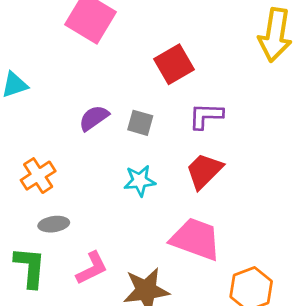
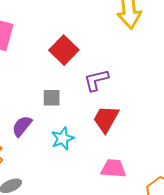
purple semicircle: (94, 118) -> (22, 126), moved
pink trapezoid: (196, 239) -> (113, 168), size x0.7

